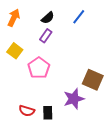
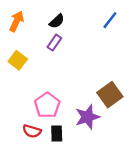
blue line: (79, 17) -> (110, 20), moved
pink pentagon: (39, 68) -> (47, 105), moved
brown square: (93, 80) -> (110, 95), turned 30

